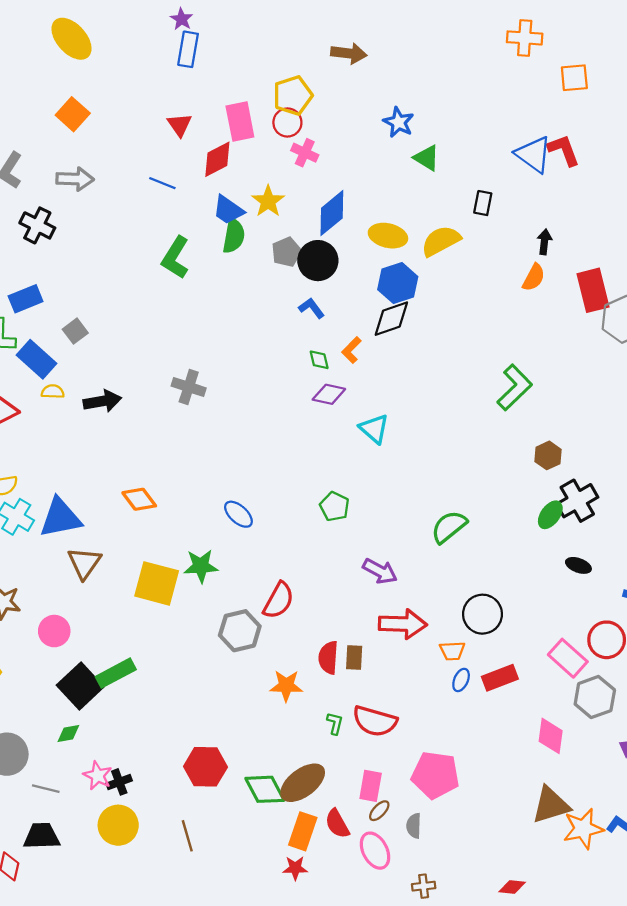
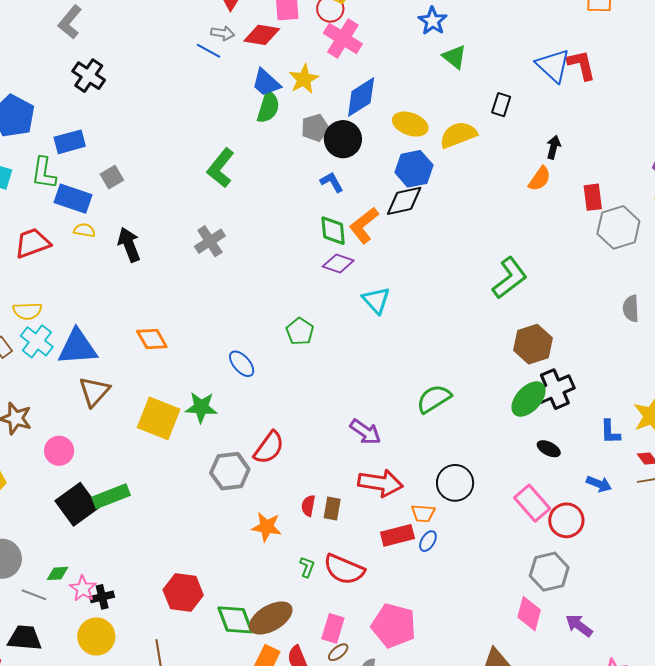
pink cross: (305, 153) -> (343, 38), size x1.5
red diamond: (217, 159) -> (262, 35), turned 30
gray arrow: (75, 179) -> (223, 33), moved, size x0.7
green L-shape: (175, 258) -> (221, 168), moved
red rectangle: (593, 290) -> (593, 197), size x0.7
orange L-shape: (351, 350) -> (364, 225), size x1.5
blue rectangle: (36, 359) -> (73, 199), turned -30
green diamond: (319, 360) -> (333, 231), size x1.5
gray cross: (189, 387) -> (210, 241), turned 32
black arrow: (102, 401) -> (129, 245), turned -108
brown hexagon: (548, 455) -> (533, 344), size x1.5
green pentagon: (334, 506) -> (300, 331), moved
green ellipse: (550, 515) -> (528, 399), size x1.4
red semicircle: (328, 658) -> (308, 506), size x0.7
pink rectangle: (568, 658) -> (532, 503), moved
red rectangle: (500, 678) -> (397, 535), moved
green diamond: (68, 734) -> (58, 573), moved
pink diamond: (551, 736) -> (529, 614), moved

